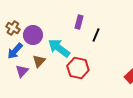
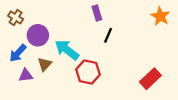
purple rectangle: (79, 22) -> (97, 13), moved, turned -32
brown cross: (13, 28) -> (16, 17), moved
purple triangle: (22, 71) -> (26, 75), turned 40

